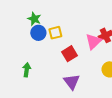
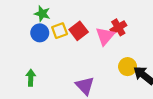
green star: (34, 19) -> (42, 14), moved
red square: (70, 54) -> (79, 31), moved

